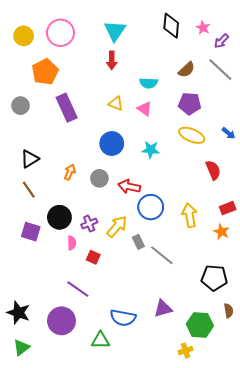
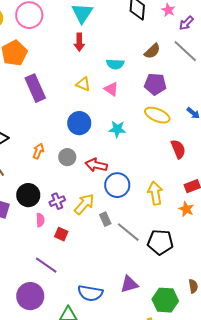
black pentagon: (214, 278) -> (160, 242), moved

